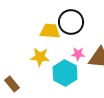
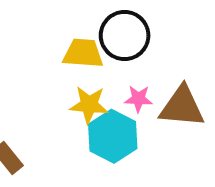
yellow star: (40, 57) -> (89, 105), moved

